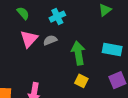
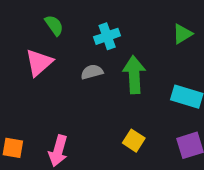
pink triangle: (29, 39) -> (39, 62), moved
green arrow: (78, 53) -> (134, 75), moved

